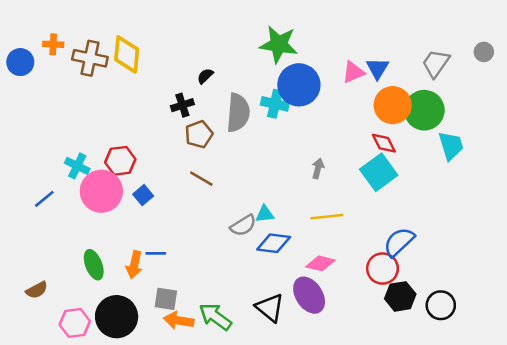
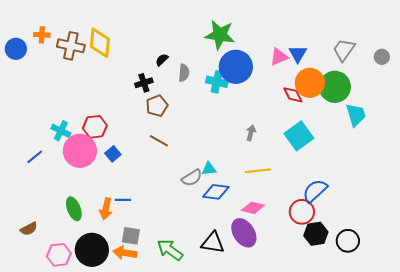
gray circle: (484, 52) -> (382, 57), moved
gray semicircle: (238, 113) -> (184, 73), moved, size x0.6
red diamond: (384, 143) -> (293, 95), moved
black triangle: (270, 308) -> (213, 243), turned -30
orange arrow: (179, 320) -> (125, 253), moved

